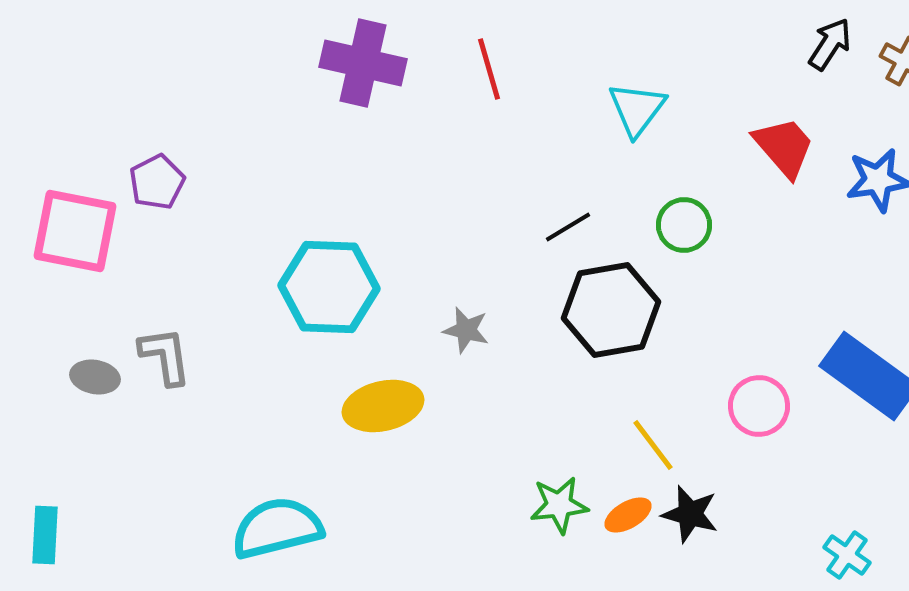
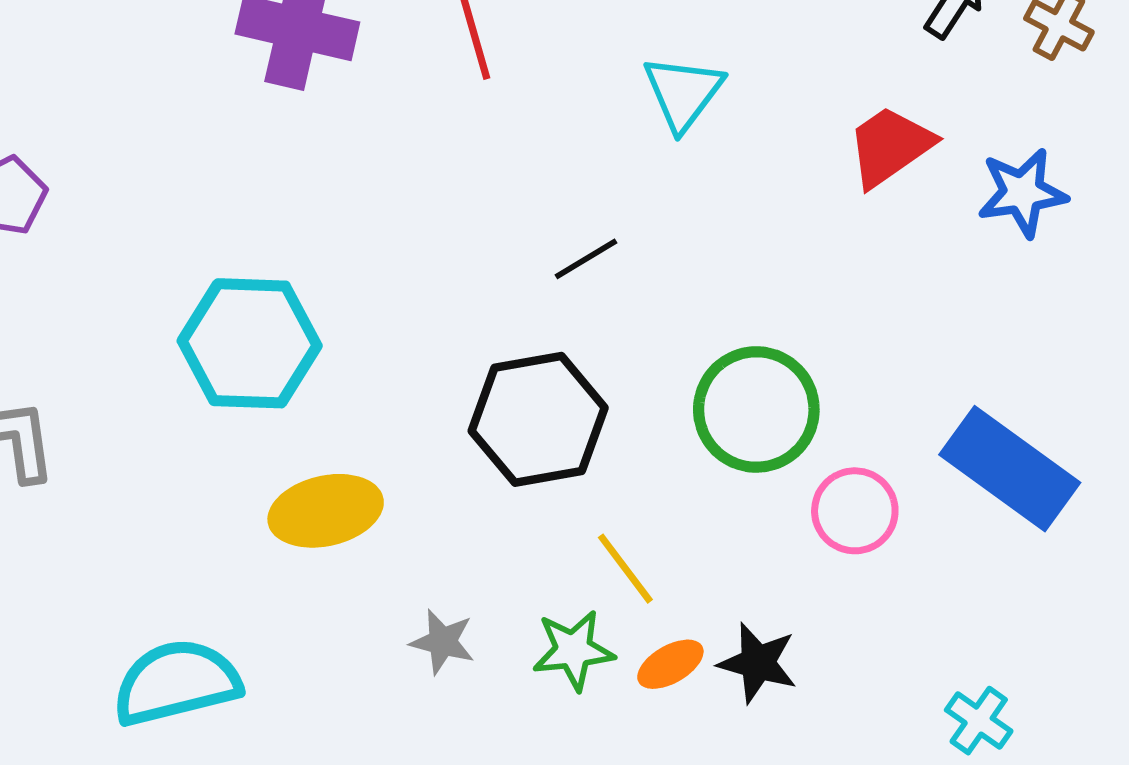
red trapezoid: (784, 147) -> (890, 146), turned -84
green circle: (684, 225) -> (756, 409), moved, size x1.6
black hexagon: (611, 310) -> (538, 419), moved
gray star: (466, 330) -> (442, 642), moved
yellow line: (653, 445) -> (625, 569), moved

